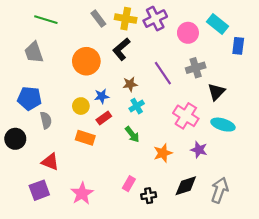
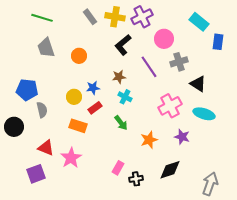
pink circle: (188, 33) -> (164, 39), moved
black L-shape: (121, 49) -> (123, 45), moved
gray trapezoid: (34, 52) -> (46, 48), moved
orange circle: (86, 61) -> (79, 56), size x0.6
black triangle: (216, 92) -> (198, 84), turned -42
cyan cross: (137, 106) -> (125, 97), turned -32
pink cross: (186, 116) -> (170, 106), turned 30
gray arrow: (220, 190) -> (210, 184), moved
pink star: (82, 193) -> (71, 158), moved

